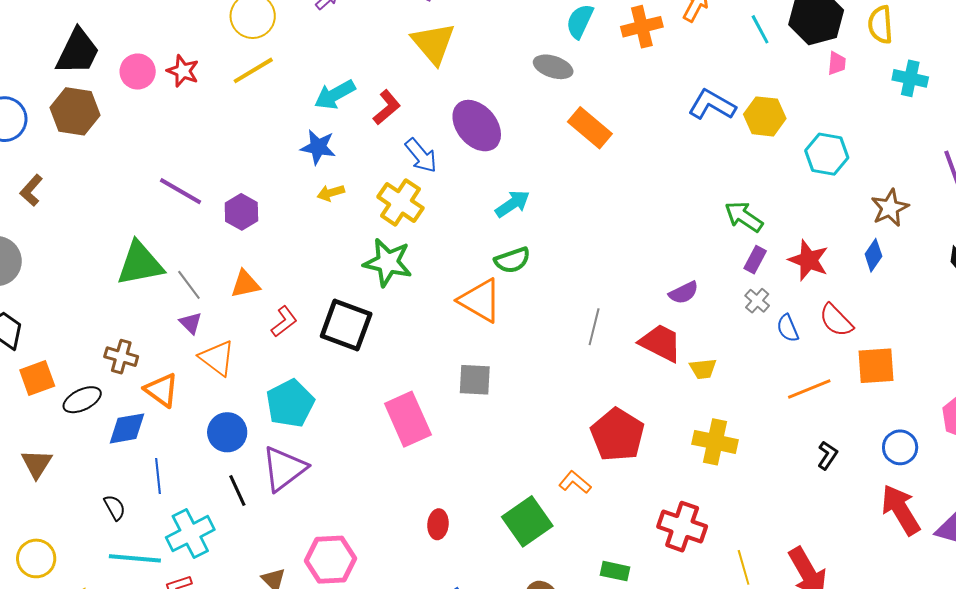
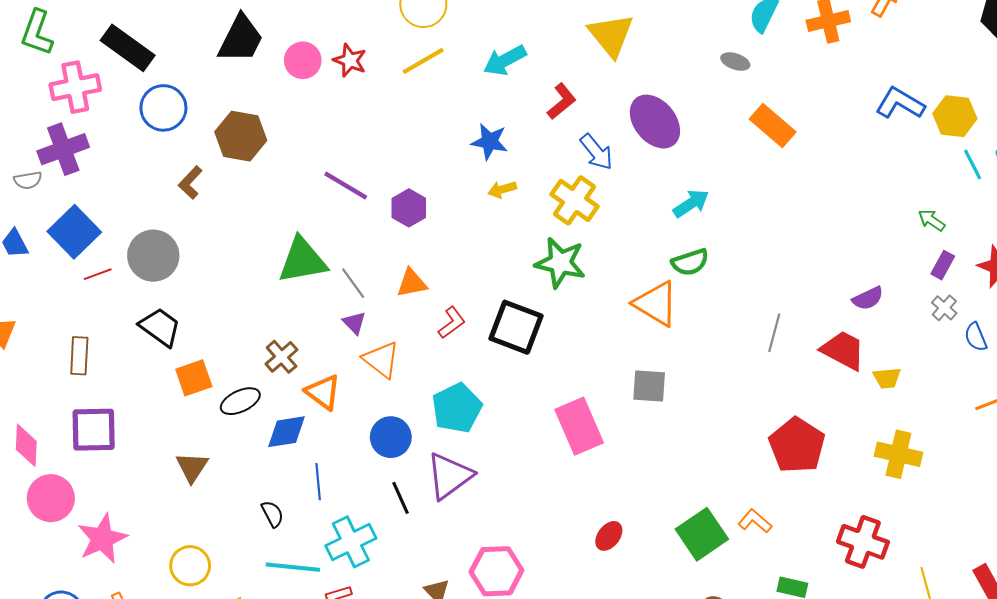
cyan line: (760, 29) -> (973, 164), moved
gray ellipse: (553, 67) -> (735, 61), size x0.7
cyan arrow: (335, 95) -> (505, 60), moved
brown hexagon: (75, 111) -> (241, 136), moved
green arrow: (744, 217) -> (932, 220), size x0.7
brown cross: (121, 357) -> (282, 357), turned 32
orange L-shape: (575, 482) -> (755, 521), moved
red ellipse: (438, 524) -> (609, 536), turned 32

